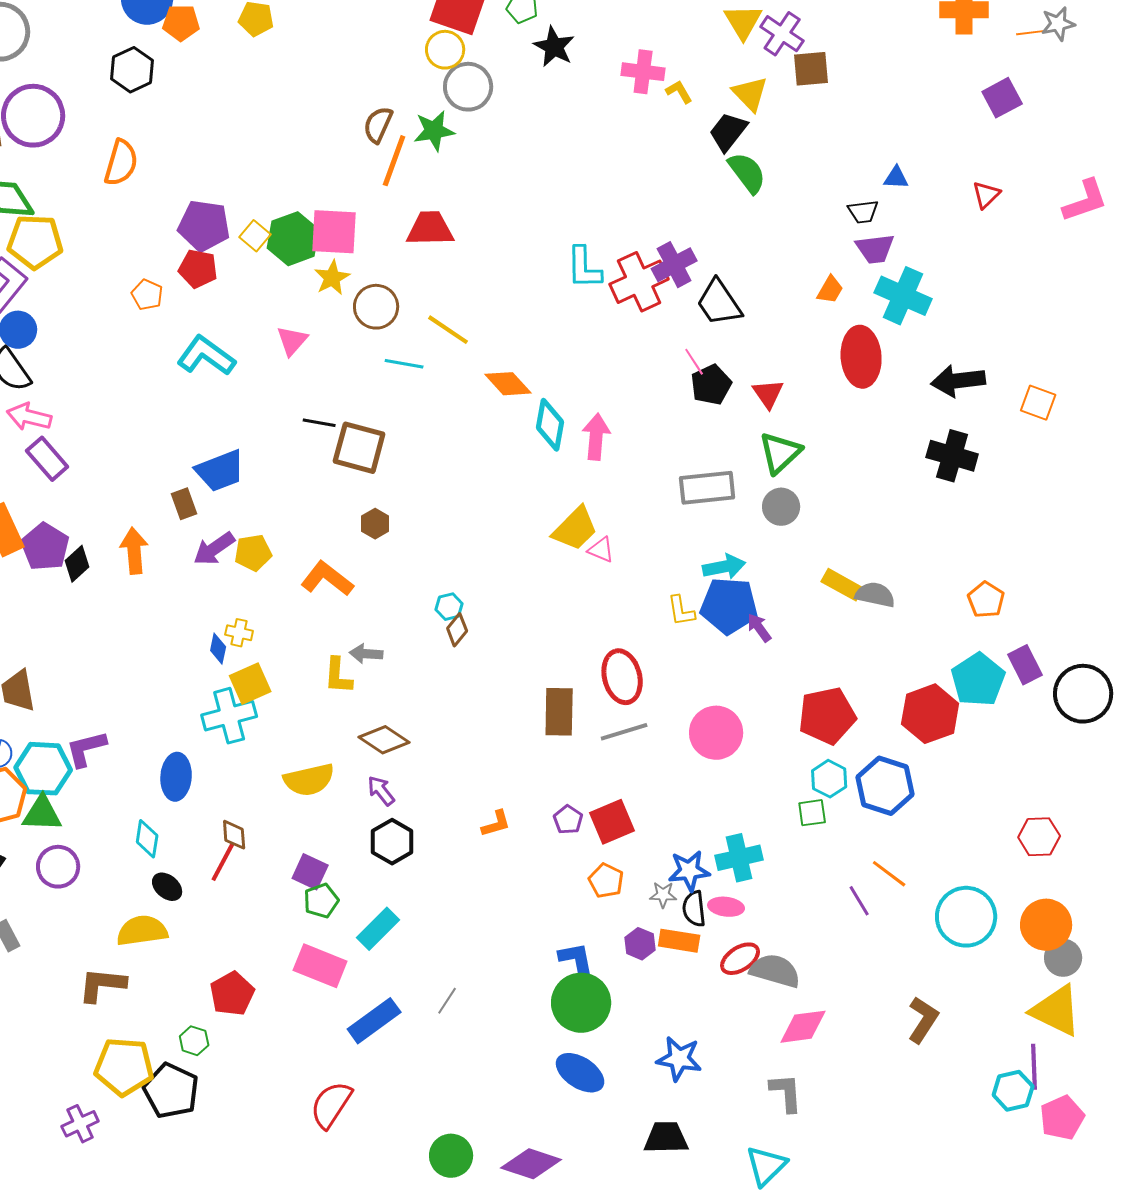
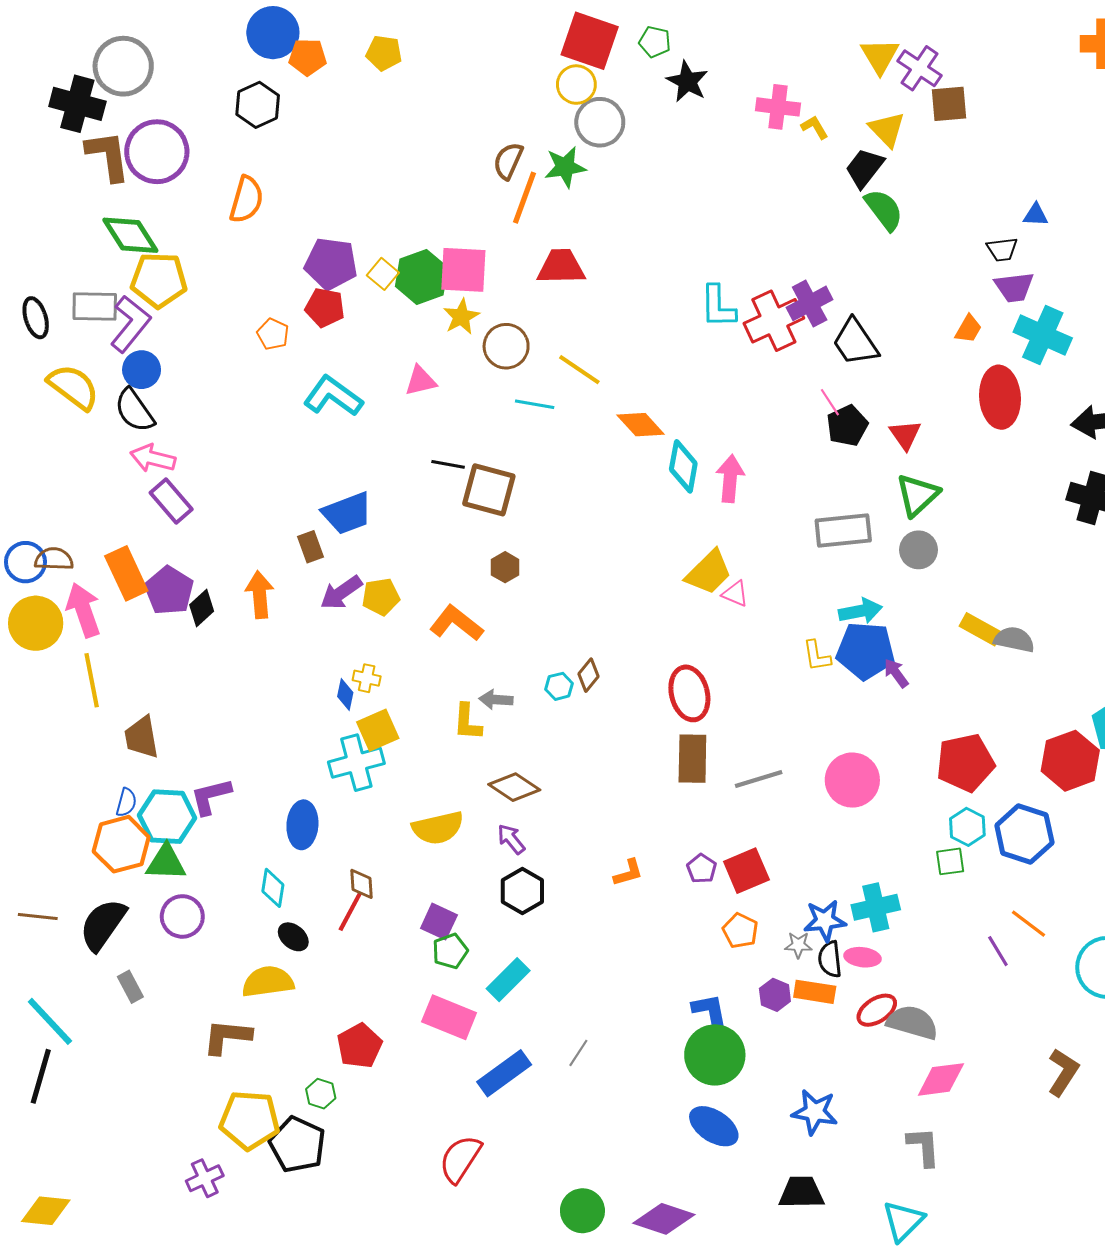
pink triangle: (292, 341) -> (421, 381), turned 36
cyan hexagon: (449, 607) -> (559, 686), moved
red ellipse: (622, 677) -> (689, 693), moved

